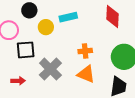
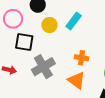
cyan rectangle: (68, 17) -> (74, 21), turned -54

